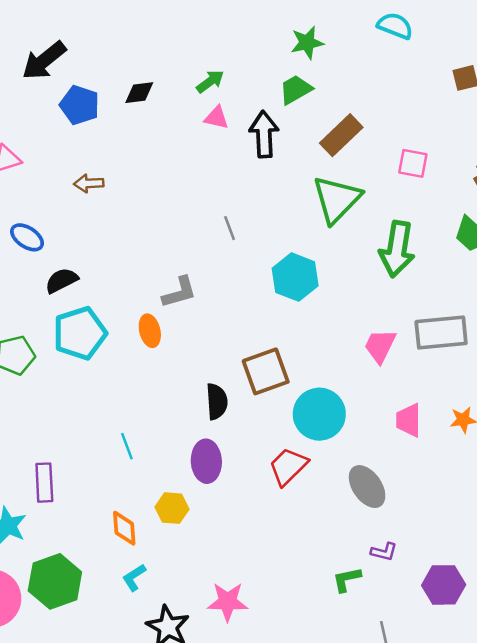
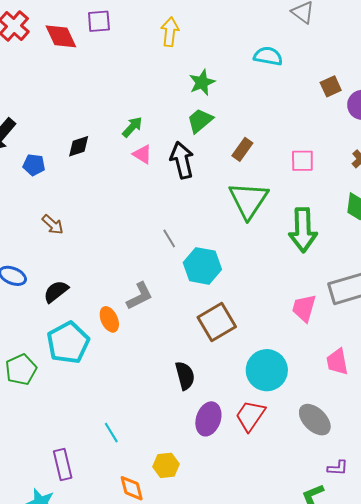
blue pentagon: (80, 105) -> (34, 165), size x0.7
pink triangle: (216, 118) -> (142, 154), turned 30
brown rectangle: (341, 135) -> (242, 149), size x0.7
brown arrow: (89, 183) -> (53, 225), turned -125
cyan hexagon: (295, 277) -> (202, 266), moved
black semicircle: (62, 280) -> (56, 292), moved
orange ellipse: (150, 331) -> (109, 319), moved
brown square: (266, 371) -> (217, 322), moved
cyan line: (127, 446) -> (111, 433), moved
purple ellipse: (206, 461) -> (208, 419), moved, turned 32

